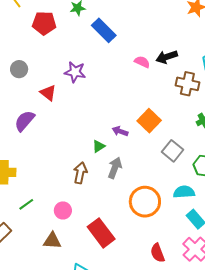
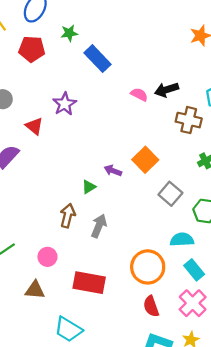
purple star: (75, 72) -> (65, 104), turned 30
gray arrow: (115, 168) -> (99, 226), moved
orange circle: (145, 202) -> (148, 267), moved
red rectangle: (101, 233) -> (89, 283), turned -44

